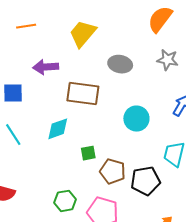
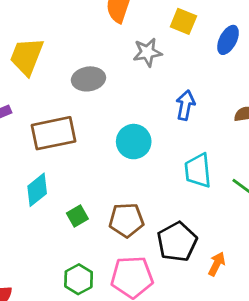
green square: (88, 153) -> (77, 216), moved
black pentagon: (145, 181) -> (177, 242), moved

